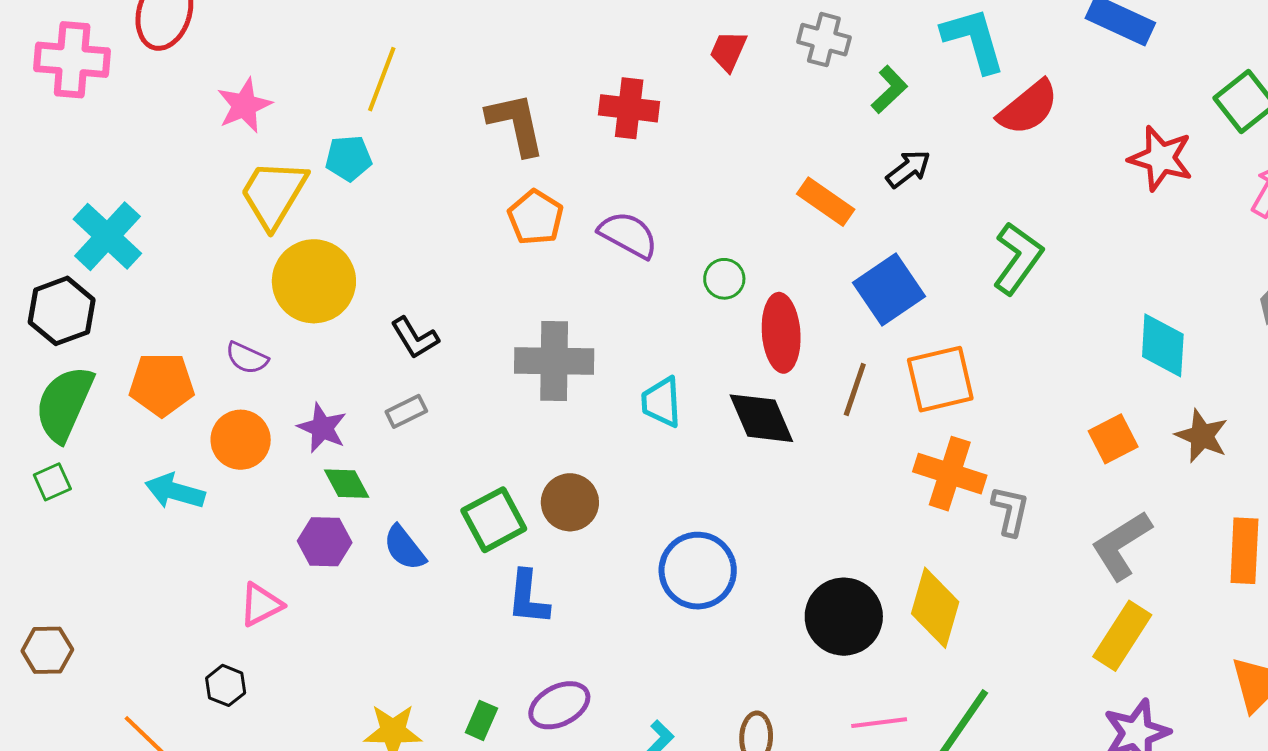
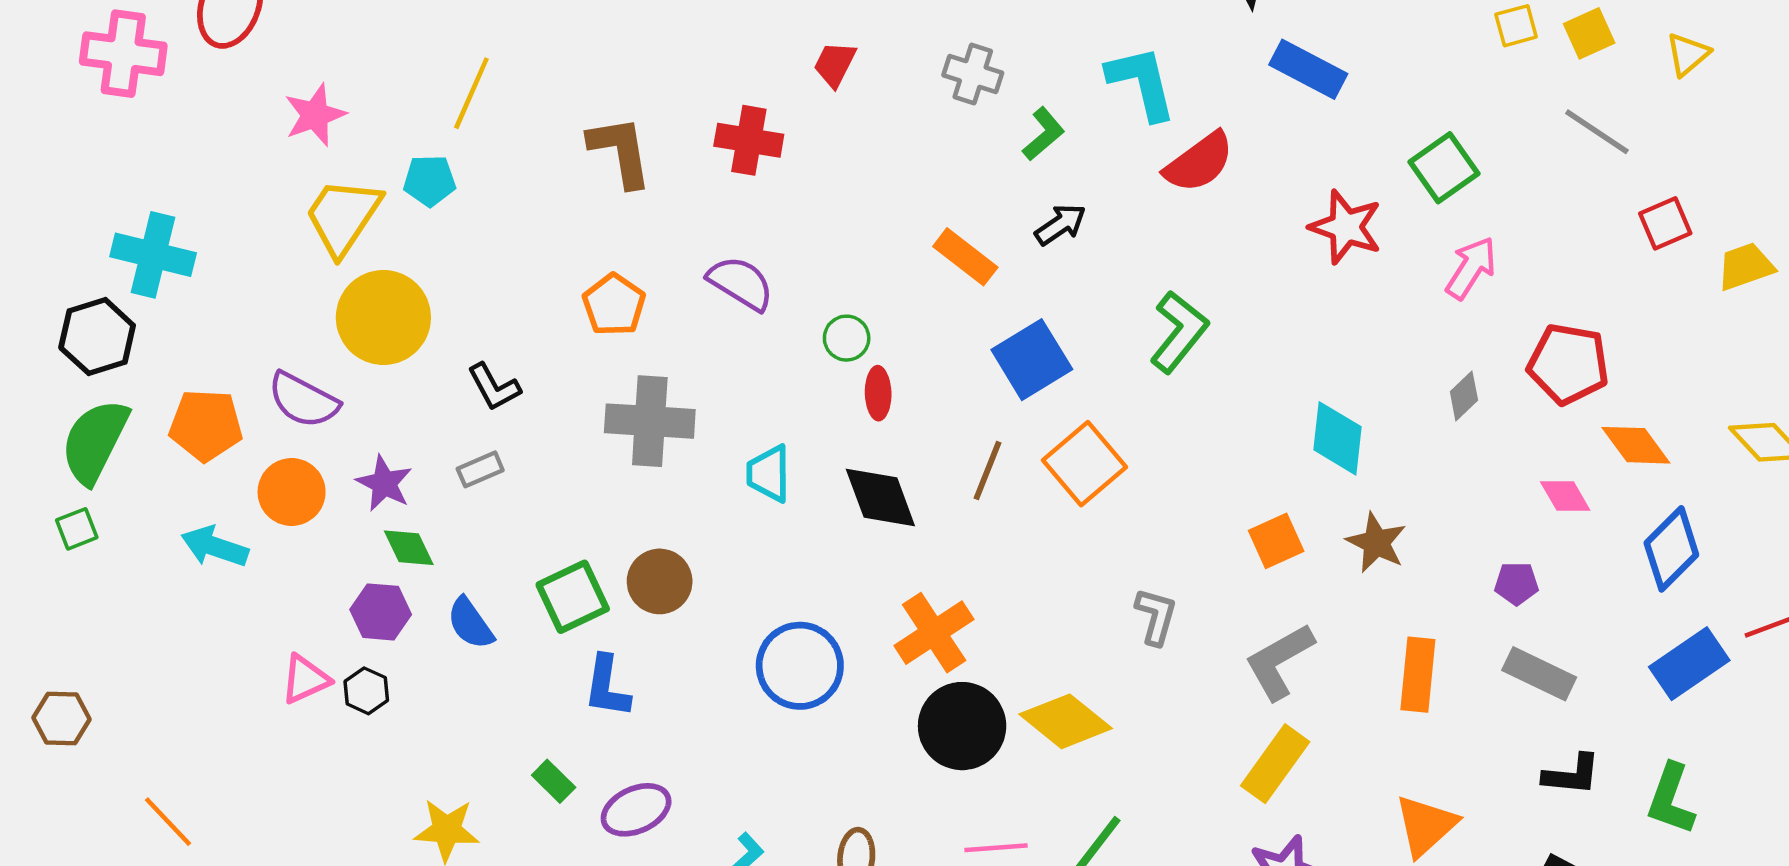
red trapezoid: (728, 51) -> (835, 64), moved
orange pentagon: (536, 217) -> (614, 305), moved
cyan cross: (107, 236) -> (153, 255), turned -32
red ellipse: (781, 333) -> (878, 393), moved, size x0.6
purple semicircle: (247, 358) -> (303, 400), size x1.5
orange square: (940, 379) -> (1084, 464), turned -30
orange cross: (950, 474) -> (934, 633), moved, turned 36
yellow diamond: (935, 608) -> (1066, 721), turned -70
black hexagon: (226, 685) -> (366, 691), moved
green rectangle: (481, 720) -> (554, 781), moved, turned -72

